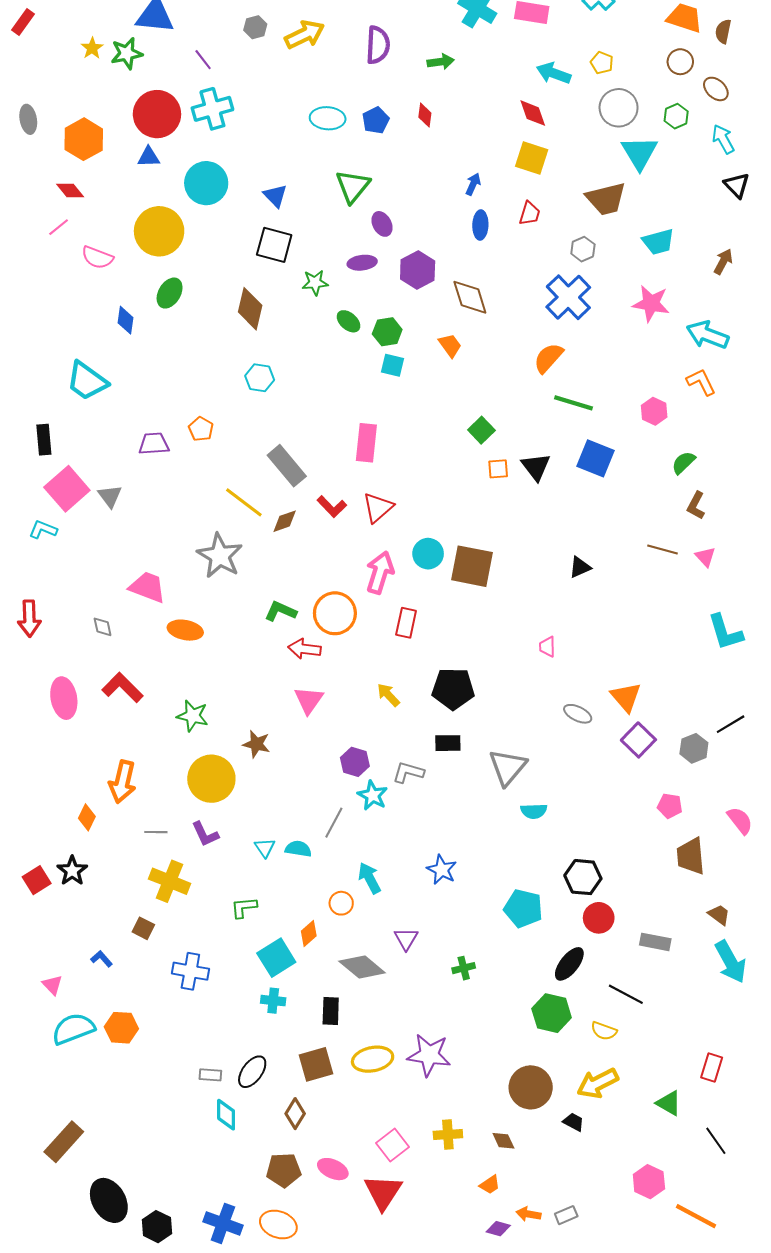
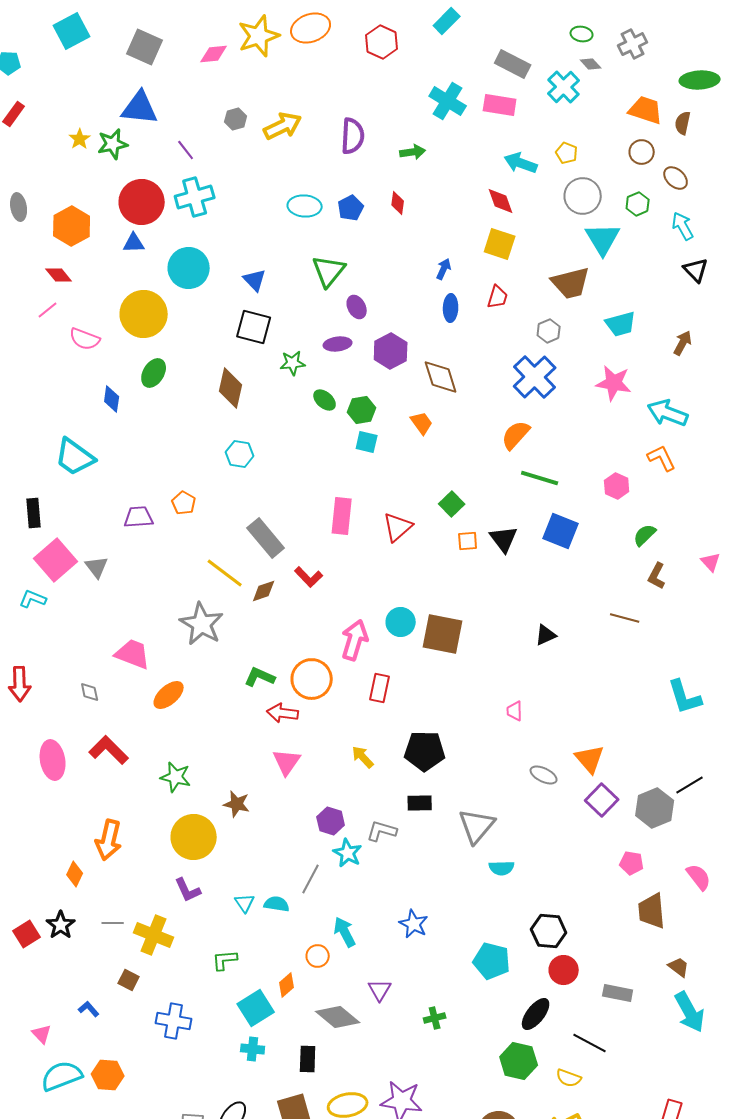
red triangle: (378, 508) -> (398, 527), moved
pink triangle: (705, 557) -> (711, 562), moved
orange ellipse: (185, 630) -> (169, 695), turned -52
gray hexagon: (694, 748) -> (655, 808), size x1.4
gray line: (156, 832) -> (113, 923), moved

